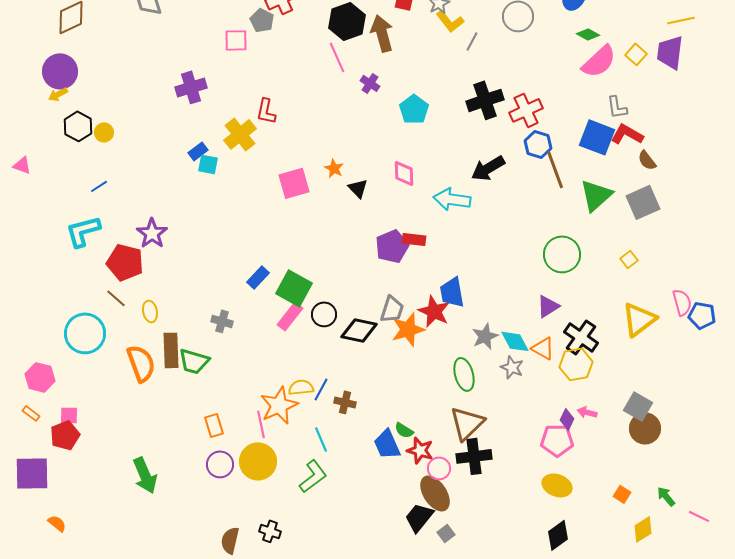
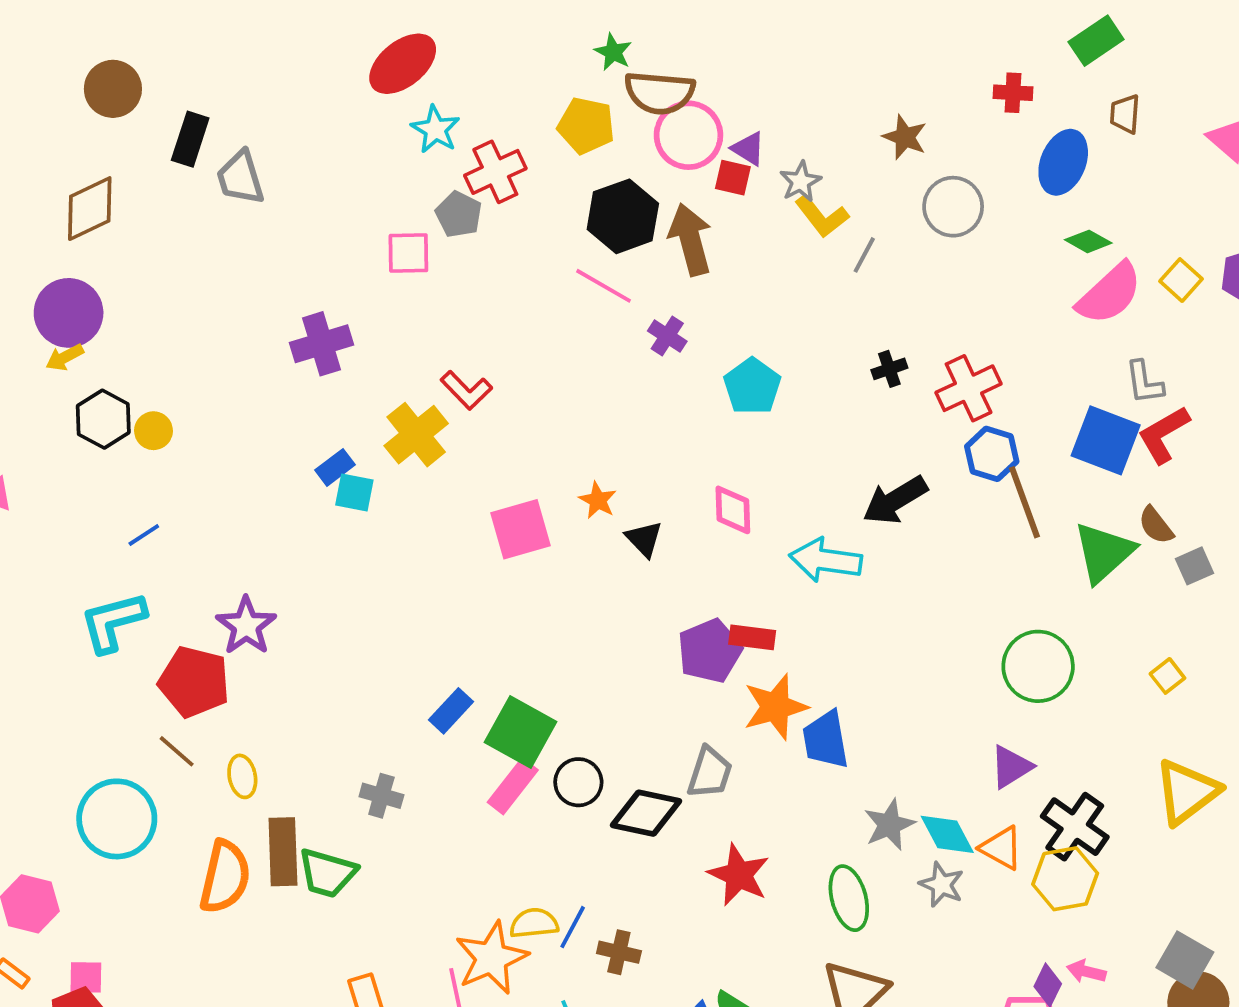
pink line: (337, 57) -> (604, 286), turned -36
black cross: (485, 100) -> (889, 369), size x0.5
red L-shape: (266, 111) -> (466, 390), turned -56
red L-shape: (627, 134) -> (1164, 435), turned -60
brown semicircle: (647, 160) -> (1156, 525), moved
gray square: (643, 202) -> (1195, 566), size x0.6
red star: (434, 311) -> (739, 875), moved
orange star: (408, 329) -> (775, 707), moved
orange semicircle: (141, 363) -> (225, 877), turned 33

